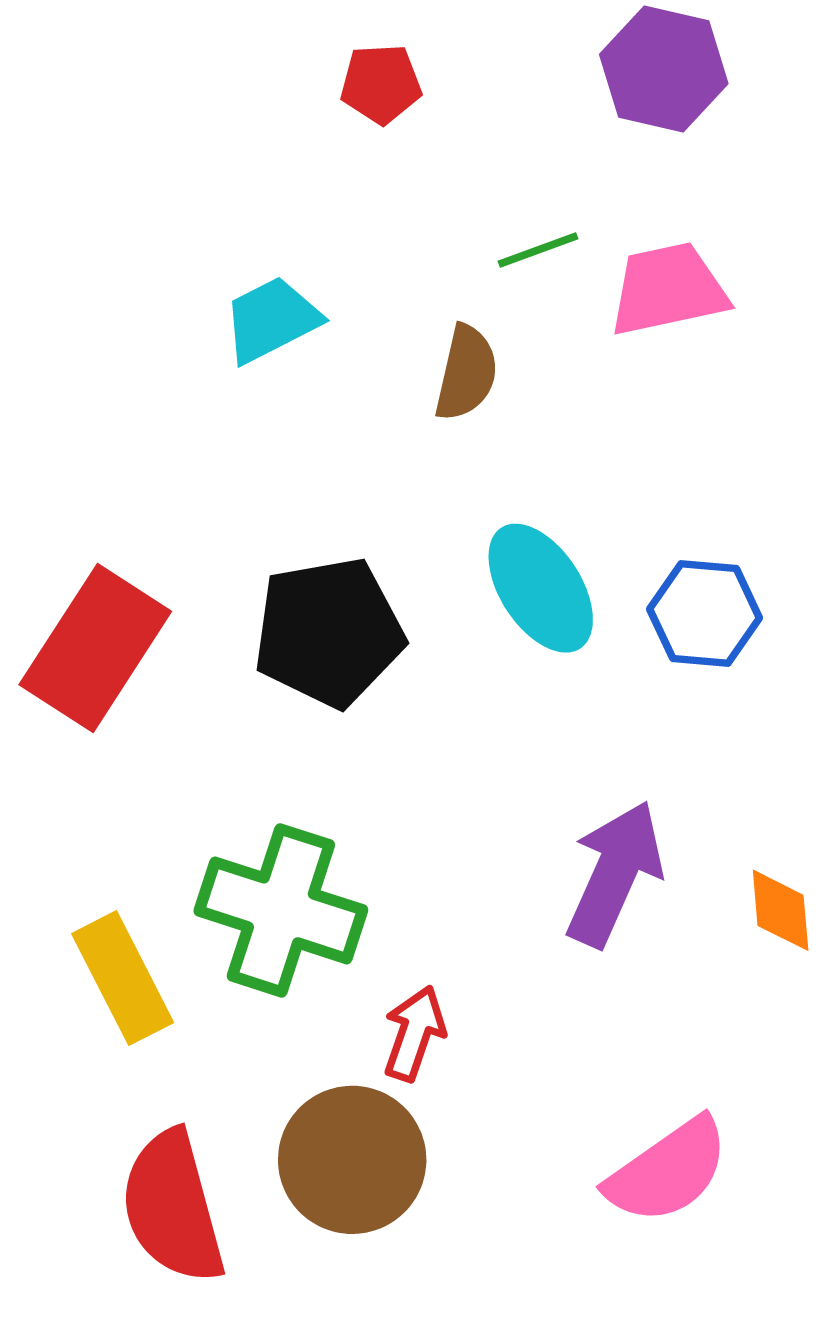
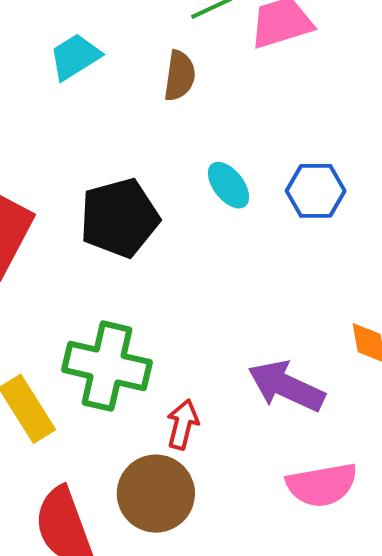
cyan ellipse: (541, 588) -> (228, 185), size x0.7
purple arrow: (615, 874) -> (286, 386), moved, turned -84
pink semicircle: (668, 1171) -> (322, 485), turned 30

